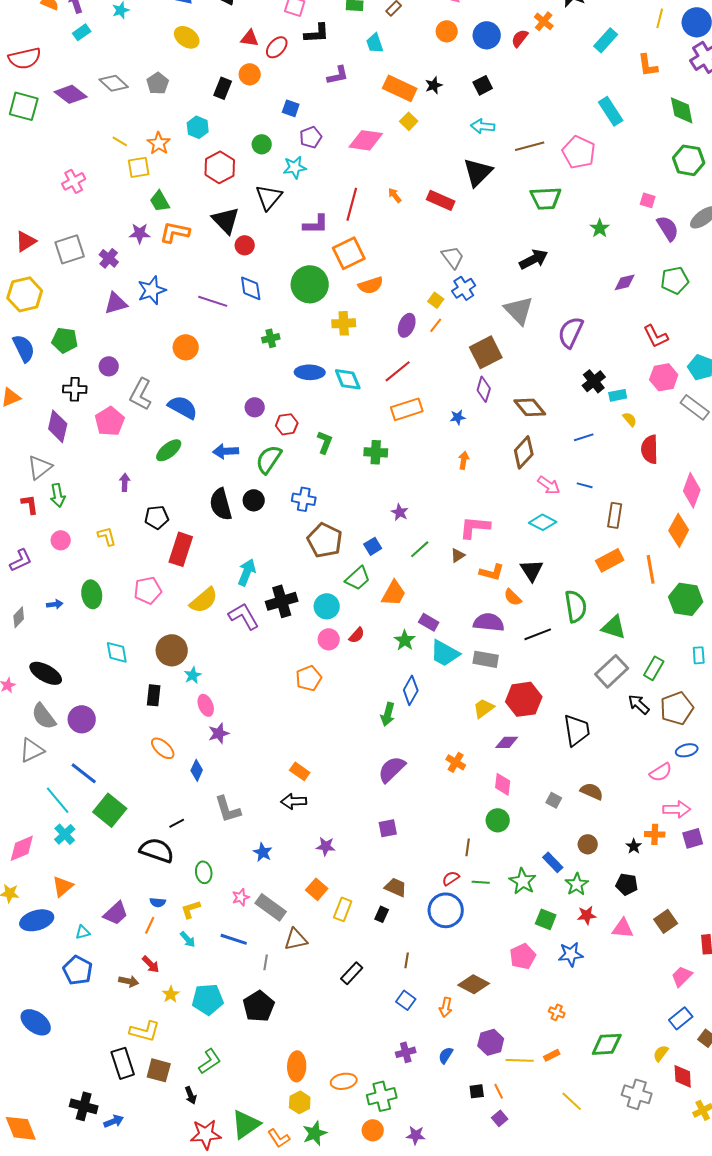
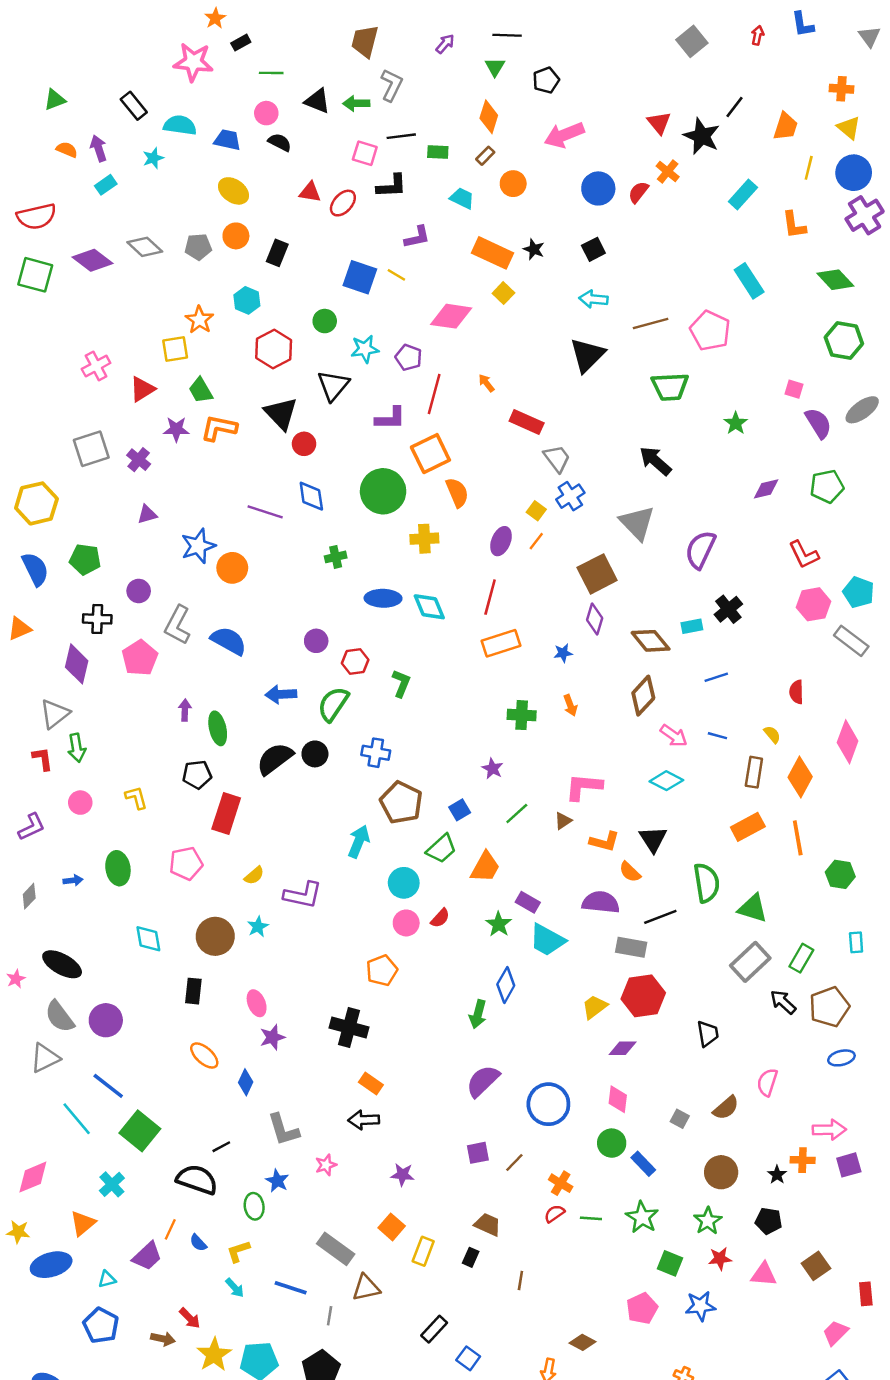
orange circle: (447, 31) -> (513, 184), moved
cyan trapezoid: (375, 43) -> (462, 198), turned 135
orange circle: (250, 74) -> (236, 236), moved
gray pentagon: (158, 83) -> (198, 247), turned 30
black star: (434, 85) -> (534, 249), turned -30
blue square: (291, 108) -> (360, 277), size x1.6
green diamond: (682, 110) -> (835, 280), turned -32
purple pentagon: (311, 137) -> (409, 358), moved, turned -30
yellow line: (120, 141) -> (396, 275), moved
red rectangle: (441, 200) -> (527, 422), moved
red triangle: (26, 241) -> (142, 389), moved
black arrow: (534, 259) -> (655, 461), turned -112
orange semicircle: (371, 285) -> (457, 492), turned -95
blue star: (152, 290) -> (198, 546), moved
purple triangle: (116, 303) -> (147, 514), size x0.7
red line: (398, 371) -> (490, 597), turned -36
cyan rectangle: (618, 395) -> (692, 626), moved
yellow semicircle: (630, 419) -> (772, 734), moved
red semicircle: (650, 449) -> (796, 692), size x0.7
green ellipse: (169, 450) -> (218, 728), moved, turned -64
green cross: (376, 452) -> (522, 715), moved
orange arrow: (464, 460) -> (570, 705), turned 150
purple arrow: (125, 482) -> (185, 710), moved
black semicircle: (221, 504) -> (275, 759), turned 68
orange diamond: (679, 530) -> (800, 777), moved
cyan arrow: (247, 572) -> (359, 841), moved
green hexagon: (686, 599) -> (840, 874), size x0.7
yellow semicircle: (204, 600) -> (254, 876), size x0.6
black cross: (282, 601) -> (349, 1028), moved, turned 32
purple L-shape: (244, 616) -> (303, 895), turned 132
gray rectangle: (486, 659) -> (631, 947), moved
cyan star: (193, 675) -> (258, 927), moved
black trapezoid: (577, 730) -> (708, 1034), size x0.7
orange cross: (456, 762) -> (561, 1183), moved
pink semicircle: (661, 772) -> (767, 1082), moved, turned 140
brown semicircle: (592, 791) -> (726, 1108), turned 115
cyan cross: (65, 834) -> (112, 1184), moved
brown circle: (588, 844) -> (721, 1172), size x1.4
brown line: (468, 847) -> (514, 1163), moved, turned 36
blue star: (263, 852) -> (277, 1181), moved
blue rectangle: (553, 862) -> (643, 1164), moved
pink star: (241, 897) -> (326, 1165), moved
blue semicircle: (158, 902) -> (198, 1243), turned 42
blue circle: (446, 910) -> (548, 1104), moved
orange line: (150, 925) -> (170, 1229), moved
brown line: (407, 960) -> (520, 1280), moved
brown diamond: (474, 984) -> (582, 1342), size x0.7
yellow star: (171, 994) -> (214, 1355), size x1.6
blue square: (406, 1000) -> (468, 1358), moved

